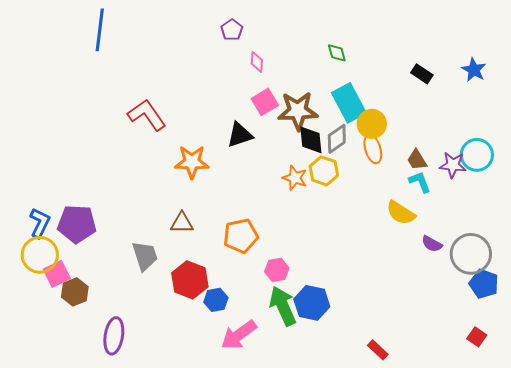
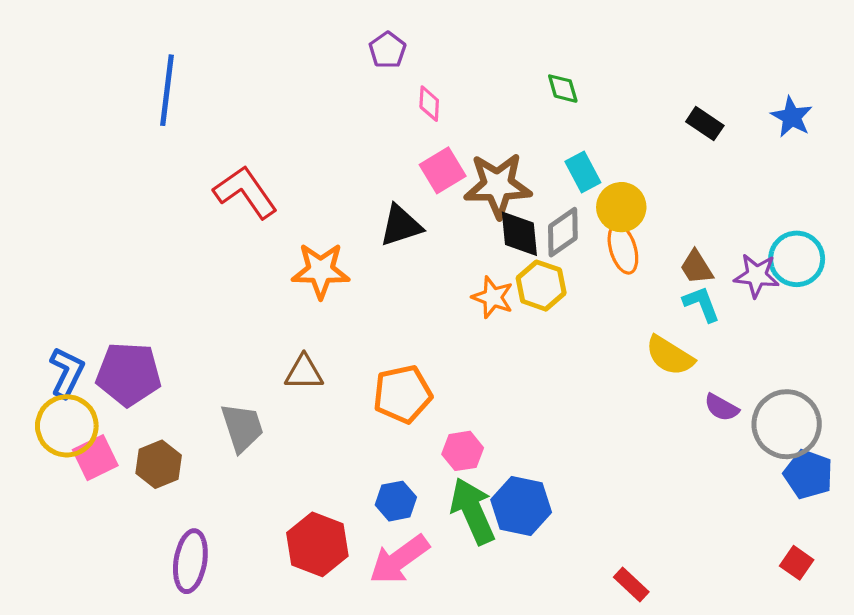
blue line: (100, 30) -> (167, 90), moved
cyan rectangle: (349, 103) -> (583, 172), size x0.6
red hexagon: (190, 280) -> (317, 544), moved
brown hexagon: (75, 292) -> (159, 464), moved
blue hexagon: (216, 300) -> (396, 501), moved

